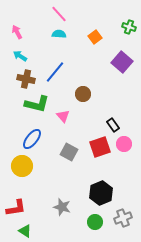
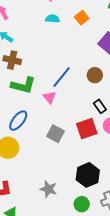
cyan semicircle: (59, 34) -> (52, 19), moved
blue line: (55, 72) -> (62, 77), moved
brown circle: (83, 94) -> (95, 75), moved

